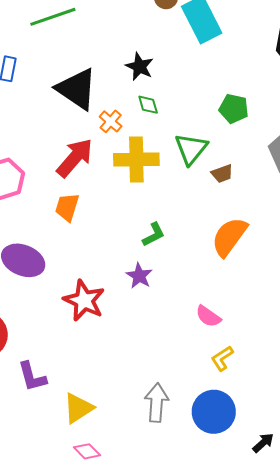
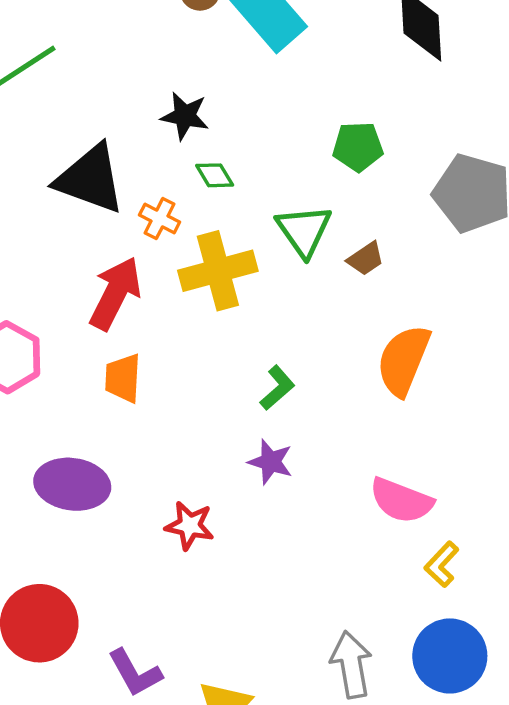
red star: (84, 301) -> (190, 526), size x0.7
pink semicircle: (208, 316) -> (401, 501), size x1.4

